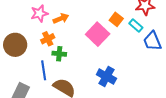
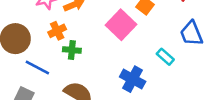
cyan rectangle: (136, 26) -> (165, 57), moved
blue line: (44, 70) -> (37, 67), moved, turned -54

